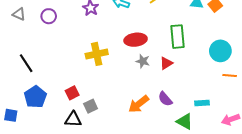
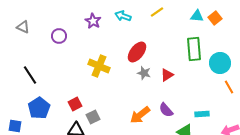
purple circle: (49, 16) -> (59, 36), moved
green rectangle: (177, 37) -> (194, 49), moved
red ellipse: (136, 40) -> (137, 52), turned -45
yellow cross: (97, 54) -> (99, 66), turned 35
orange line: (230, 75) -> (229, 87), turned 56

